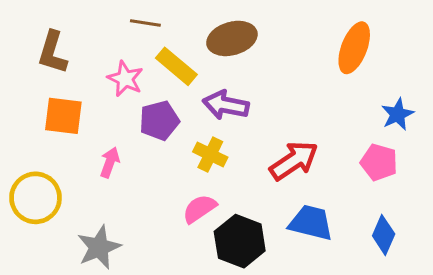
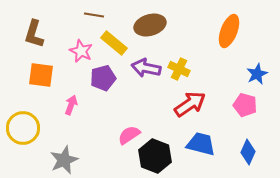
yellow cross: (210, 155) -> (179, 69), moved

